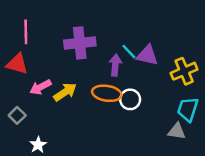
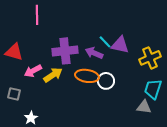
pink line: (26, 32) -> (37, 15), moved
purple cross: (80, 43) -> (65, 51), moved
purple arrow: (115, 65) -> (94, 53), turned -72
gray square: (17, 115) -> (14, 94), turned -32

